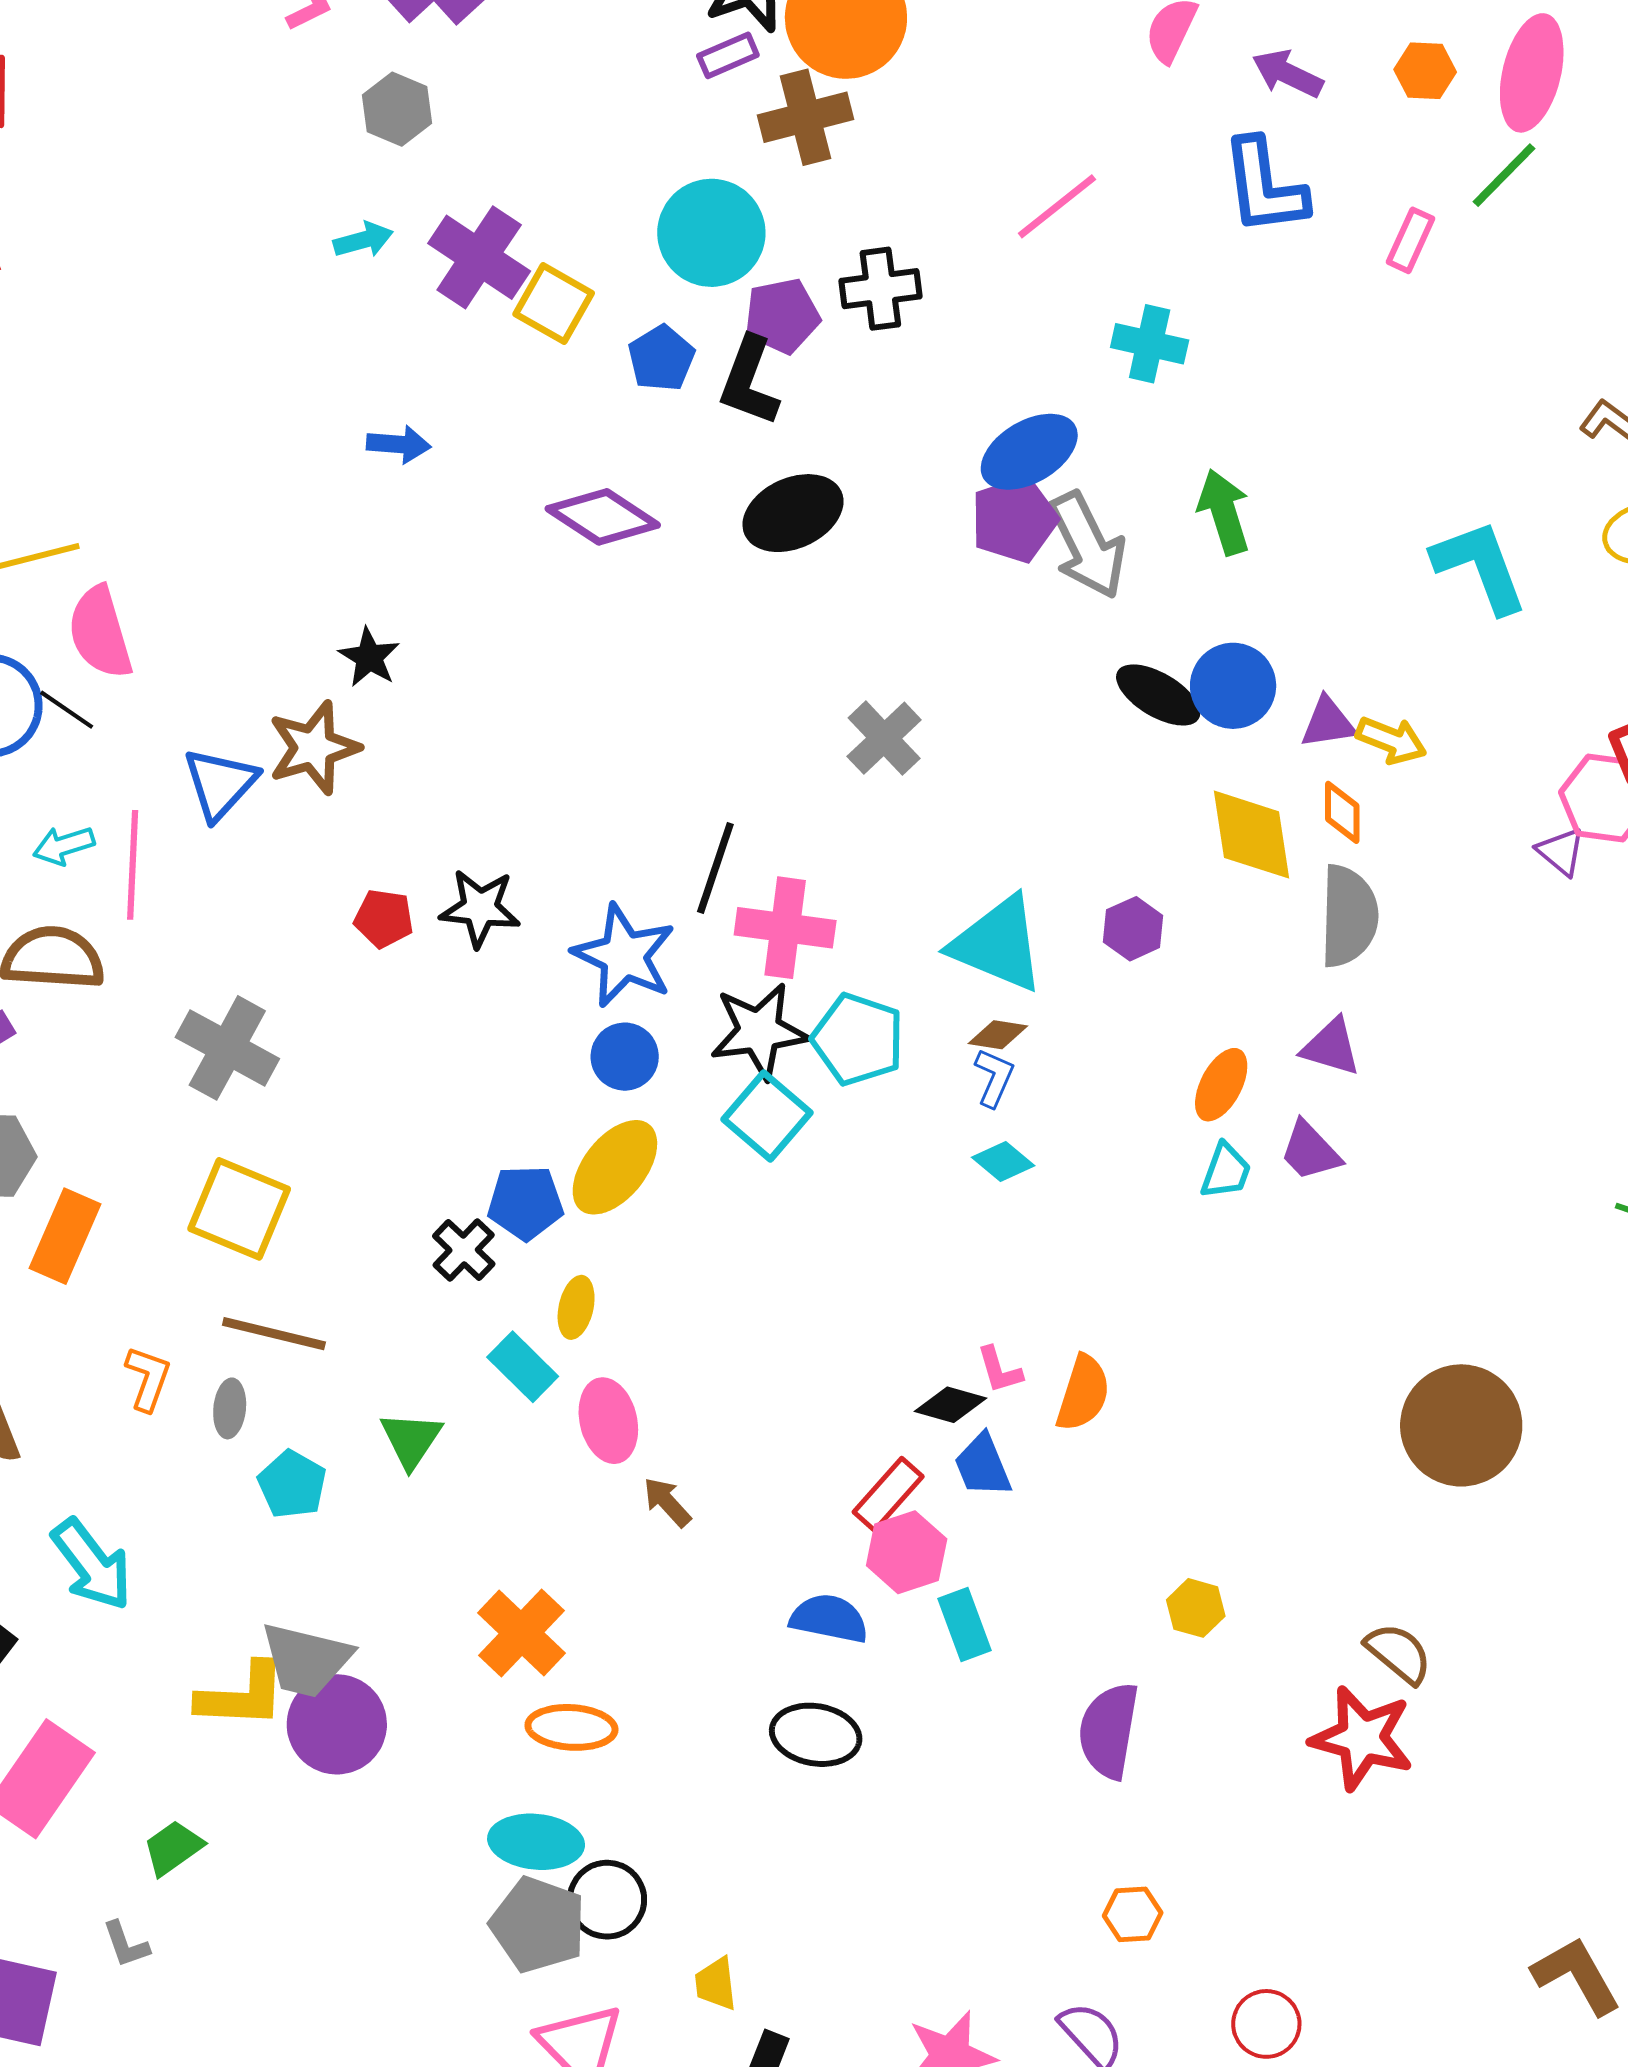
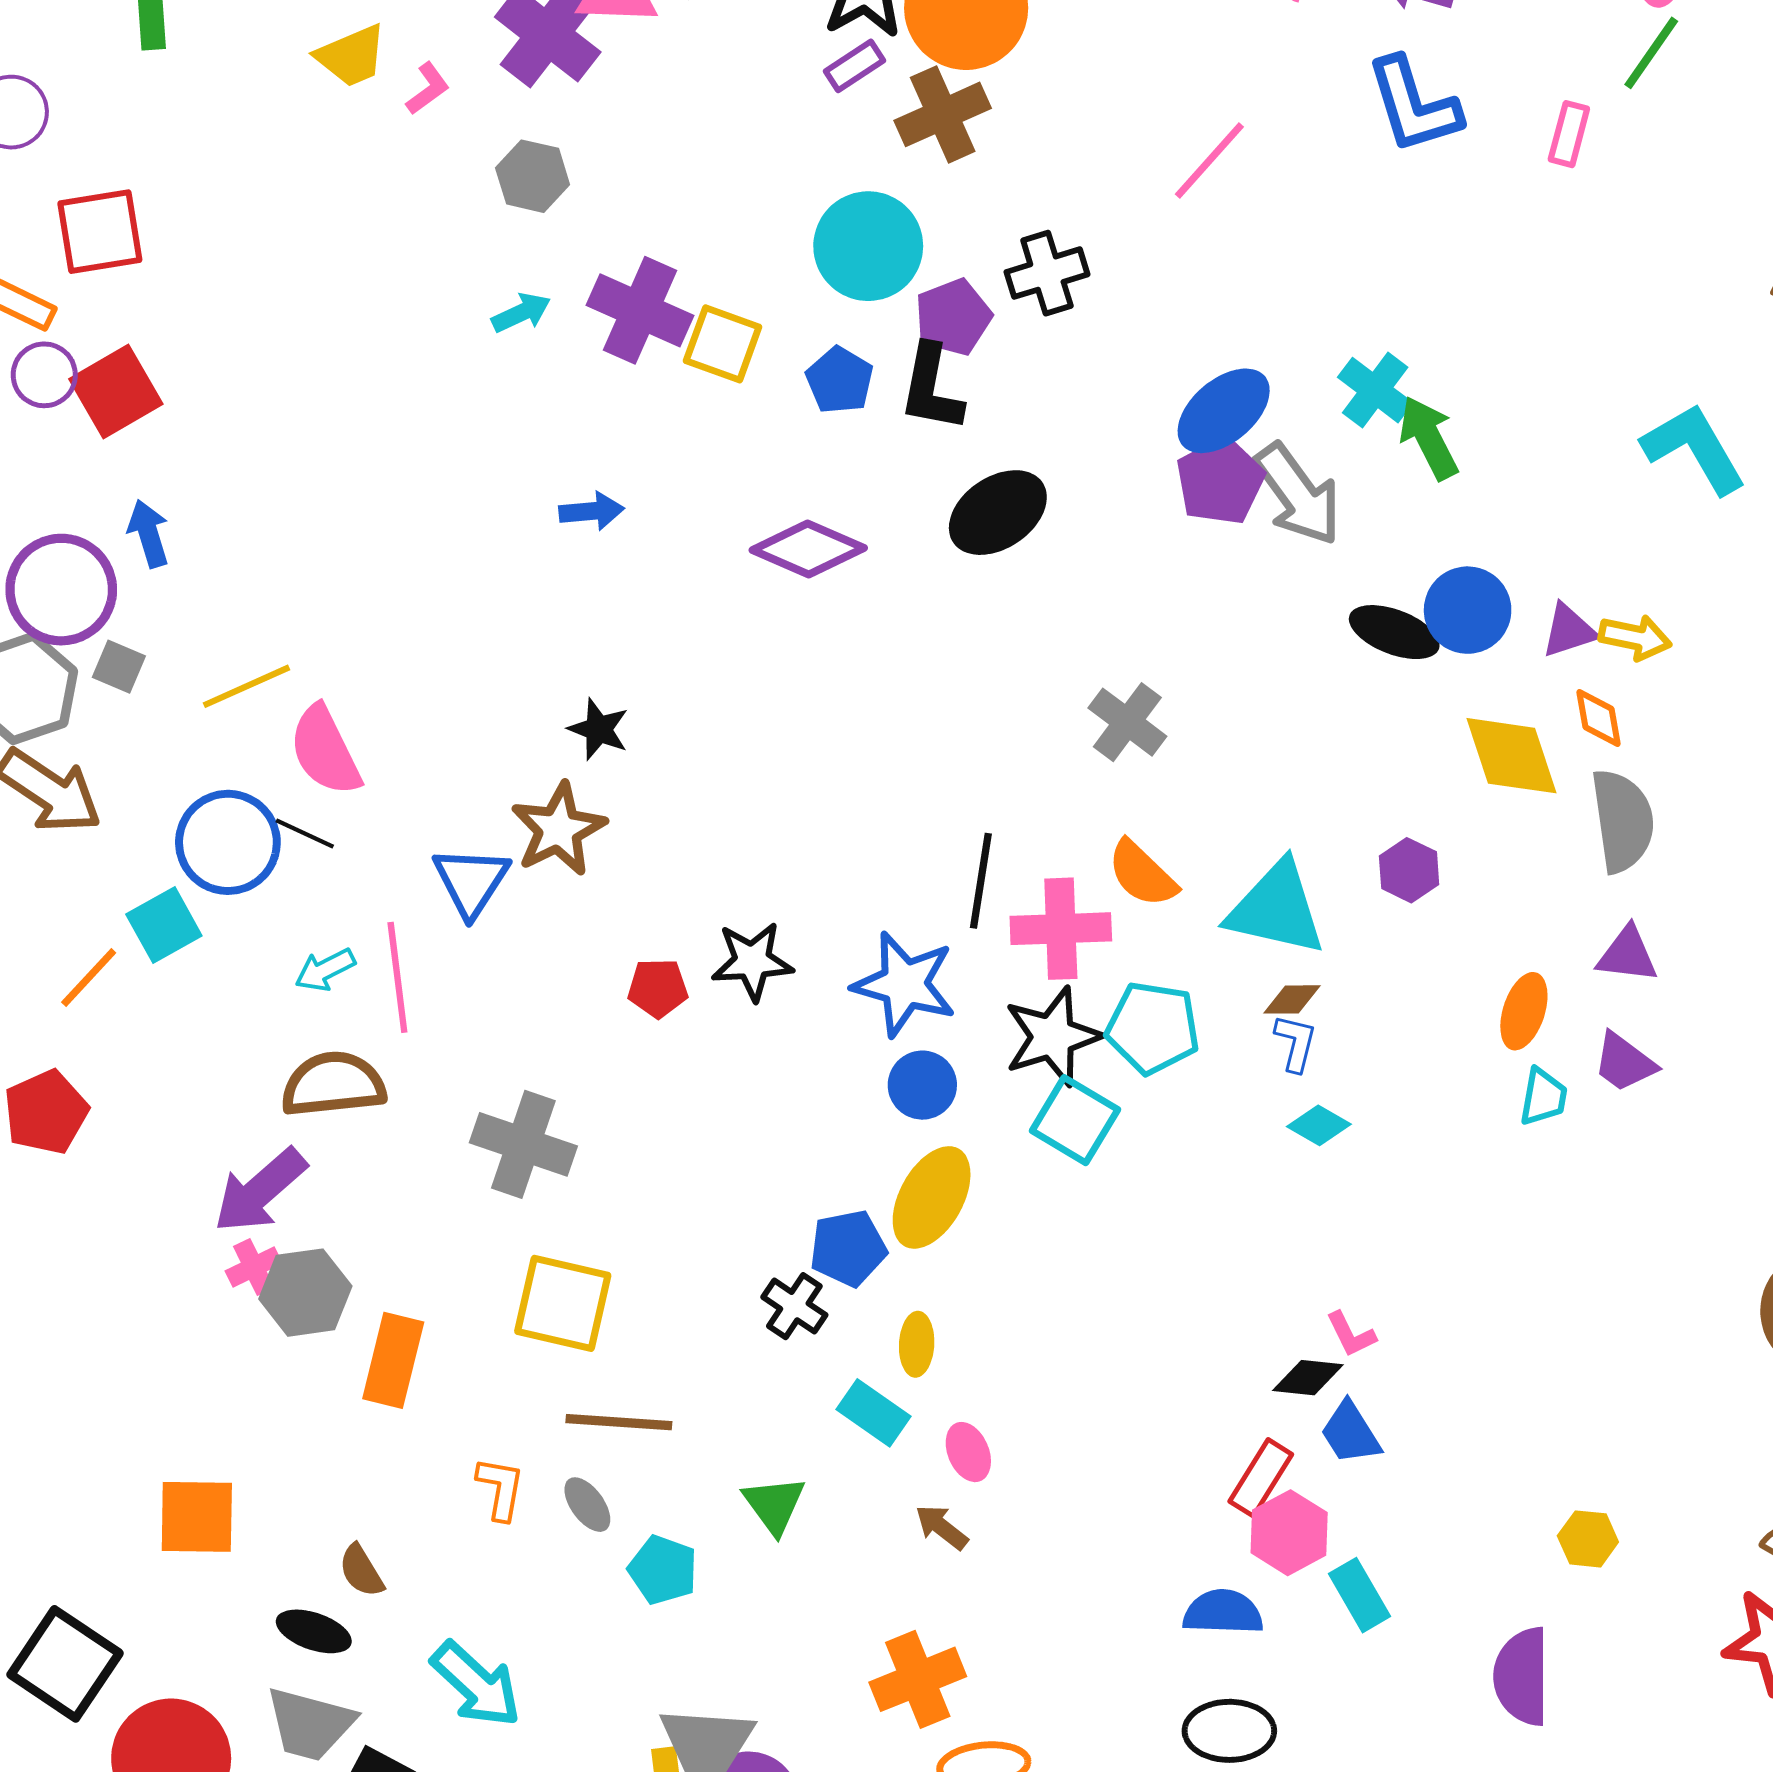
cyan cross: (1150, 344) -> (1375, 390), moved, turned 34
orange semicircle: (1083, 1393) -> (1142, 874), moved, turned 126
gray ellipse: (230, 1408) -> (587, 1505), turned -32
pink ellipse: (608, 1421) -> (968, 1452), size x0.7
brown arrow: (667, 1502) -> (942, 1527), moved
orange cross: (522, 1633) -> (918, 1679), turned 34

